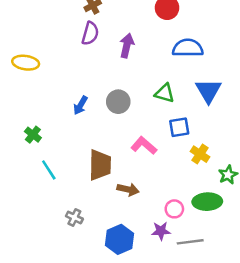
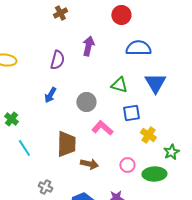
purple semicircle: (90, 33) -> (57, 60), moved
gray circle: (118, 102) -> (86, 102), moved
pink circle: (174, 209) -> (127, 165), moved

